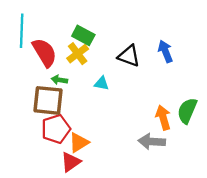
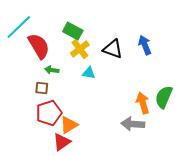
cyan line: (22, 31) -> (19, 27), turned 44
yellow cross: (78, 54) -> (80, 49), moved
brown square: (48, 100) -> (42, 88), size x0.5

